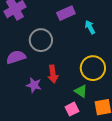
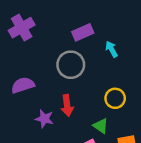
gray circle: (41, 40) -> (71, 65), moved
yellow circle: (93, 68) -> (115, 98), size x0.7

